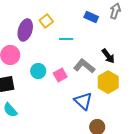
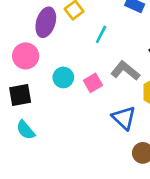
cyan line: (66, 39) -> (101, 34), turned -64

